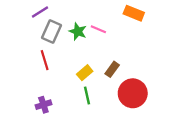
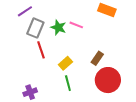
red line: (45, 60) -> (41, 50), moved
brown rectangle: (112, 69) -> (97, 58), moved

